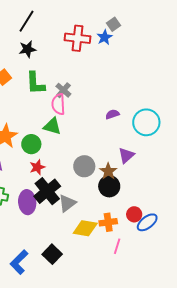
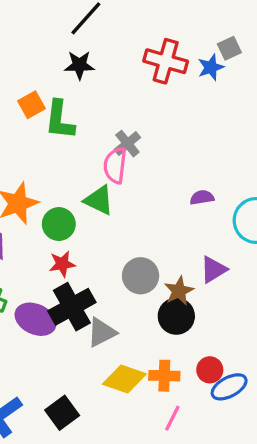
green L-shape: (35, 83) -> (60, 120), moved
purple ellipse: (27, 202) -> (36, 319), turned -70

